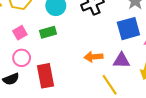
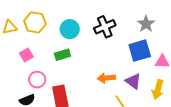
pink square: (20, 33) -> (26, 55), moved
purple triangle: (121, 60) -> (133, 81), turned 36

